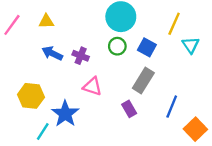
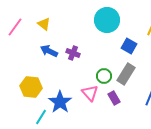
yellow triangle: (46, 21) -> (44, 24), turned 40
green circle: (117, 46) -> (104, 76), moved
pink triangle: (92, 86) -> (90, 93), moved, turned 30

